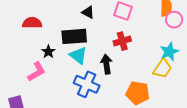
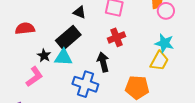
black rectangle: (74, 36) -> (68, 38), turned -30
cyan star: (169, 52) -> (164, 43), turned -30
cyan triangle: (78, 55) -> (63, 57), moved, turned -30

